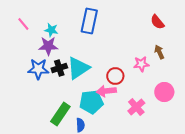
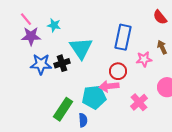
blue rectangle: (89, 21) -> (123, 37), moved
purple star: (48, 46) -> (31, 36), moved
cyan triangle: (78, 68) -> (81, 48), moved, turned -30

